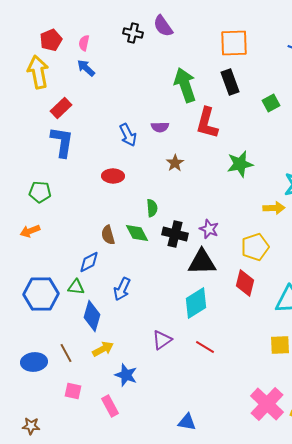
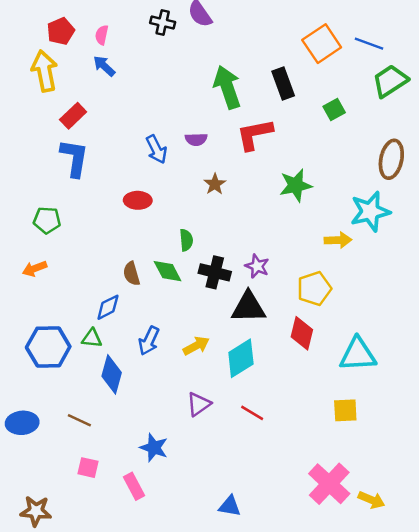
orange square: (234, 43) -> (322, 44), moved, turned -32
red L-shape: (207, 123) -> (255, 134), turned 64
yellow arrow: (103, 349) -> (196, 346), moved
brown line: (66, 353) -> (79, 420), turned -36
blue ellipse: (34, 362) -> (22, 423), moved
brown star: (31, 426) -> (36, 511), size x1.4

